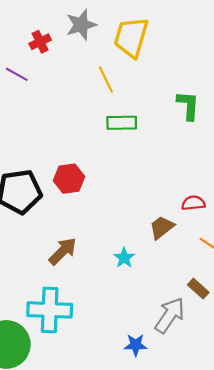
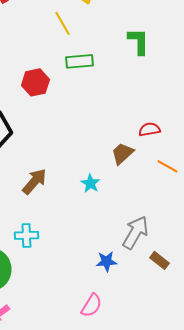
red hexagon: (69, 179) -> (35, 82), moved
brown rectangle: (198, 289) -> (159, 260), moved
cyan cross: (50, 310) -> (26, 235), size x0.6

